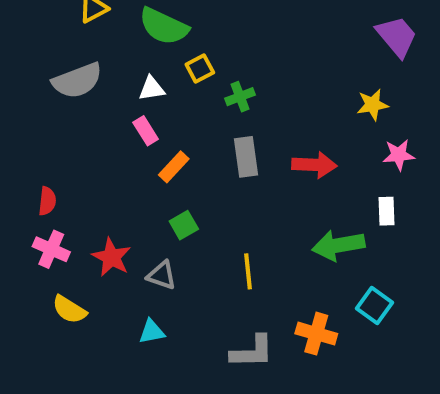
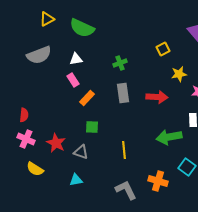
yellow square: (200, 68) -> (163, 49), moved
yellow star: (373, 105) -> (179, 74), moved
green square: (184, 225) -> (92, 127), turned 32
gray L-shape: (252, 352) -> (126, 190), turned -115

